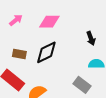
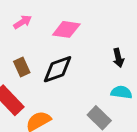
brown rectangle: (19, 54) -> (22, 67), turned 48

